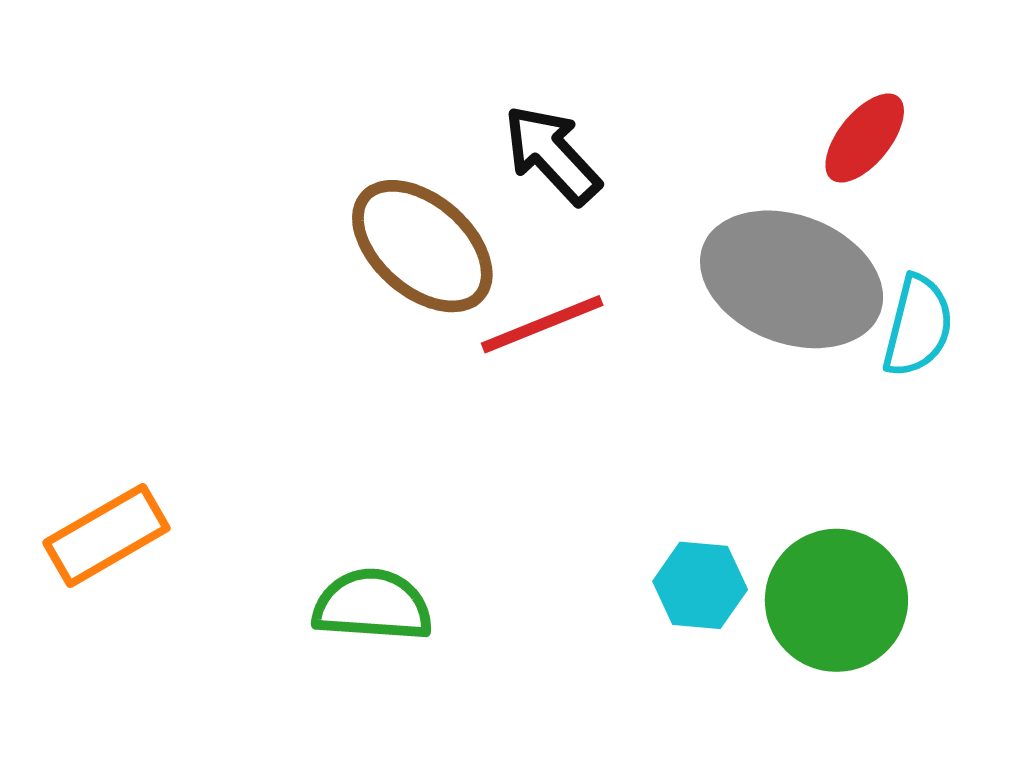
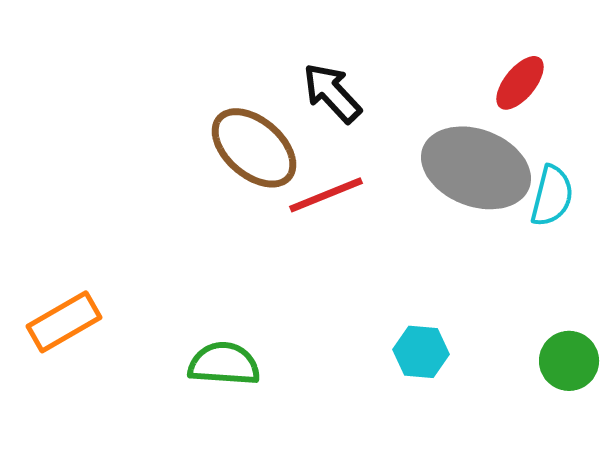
green circle: (836, 600) -> (569, 361), moved, size x0.7

